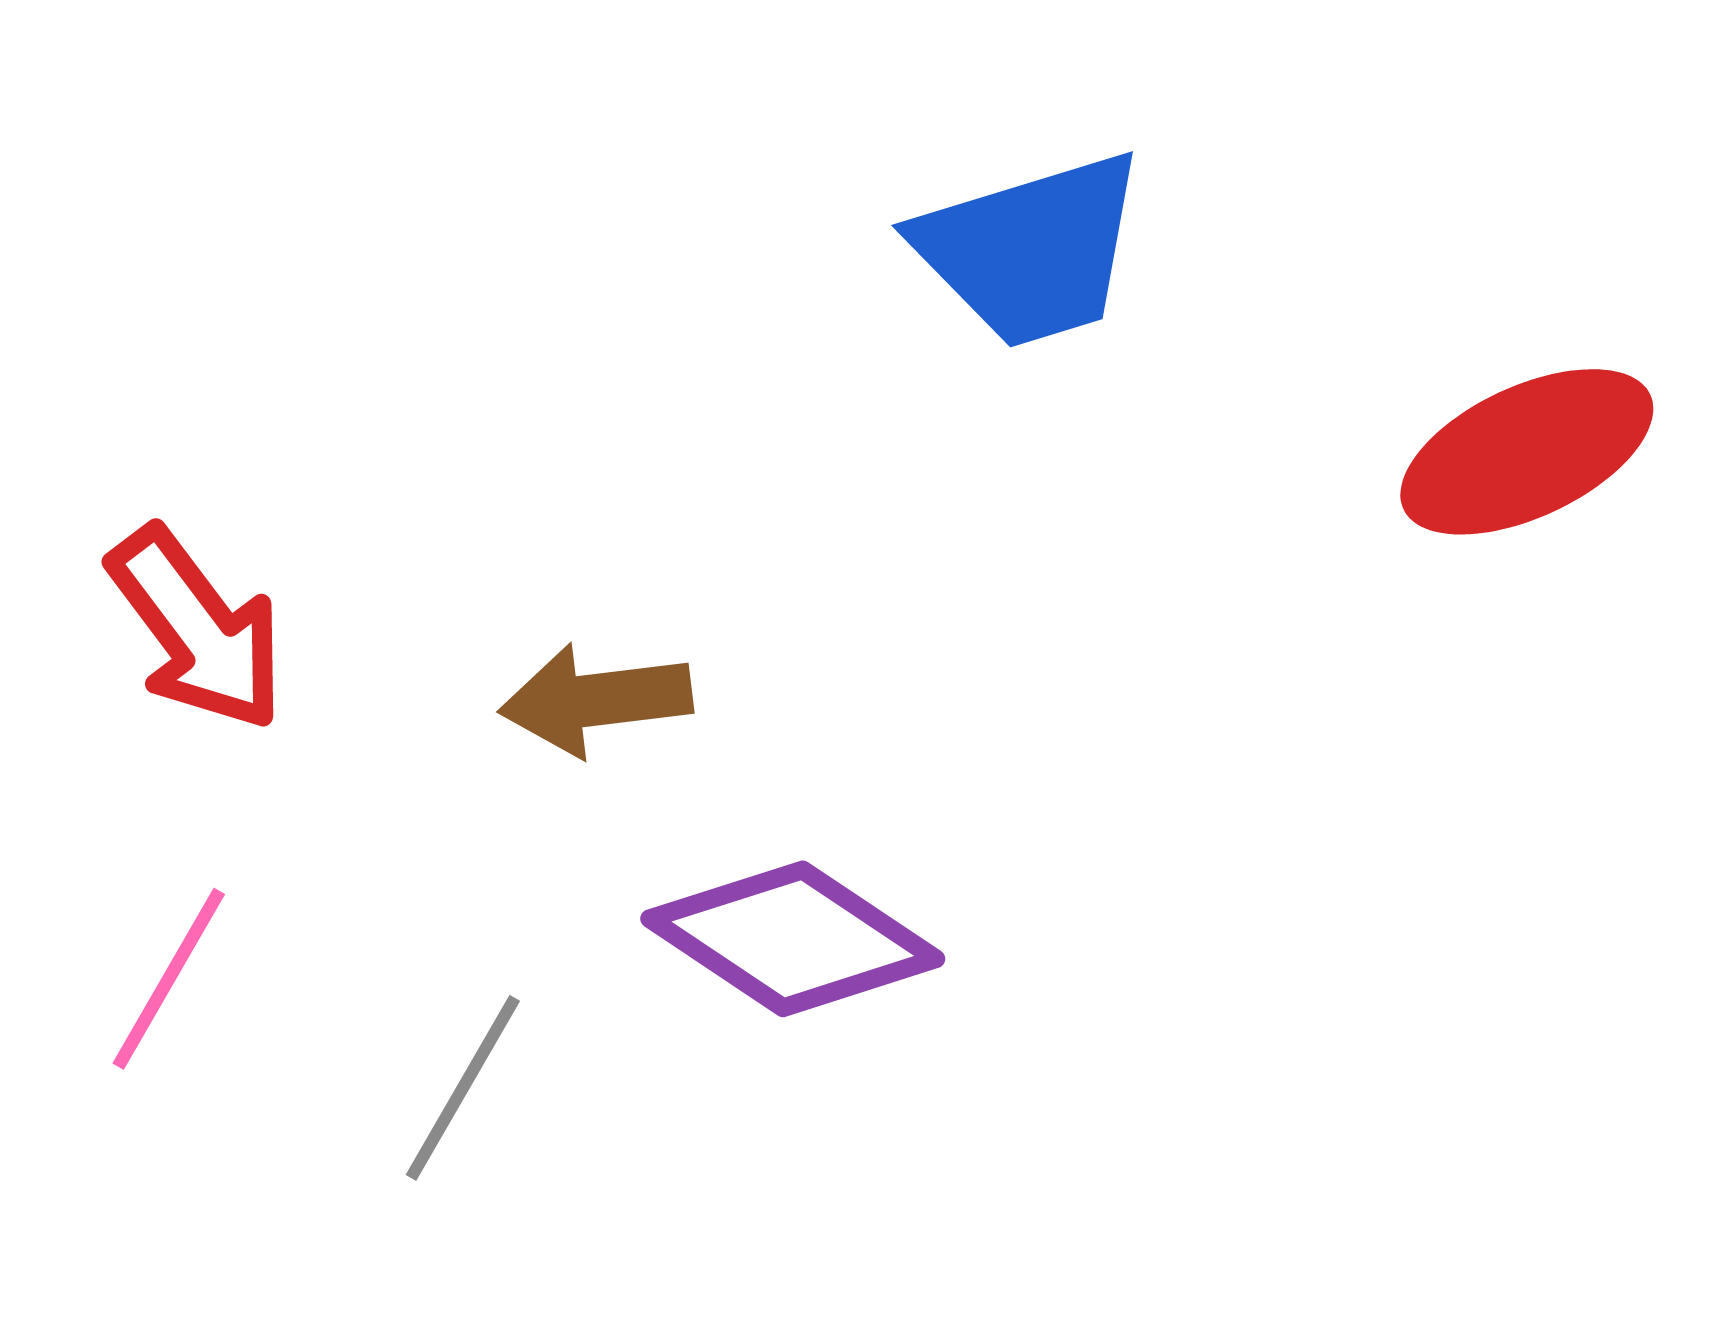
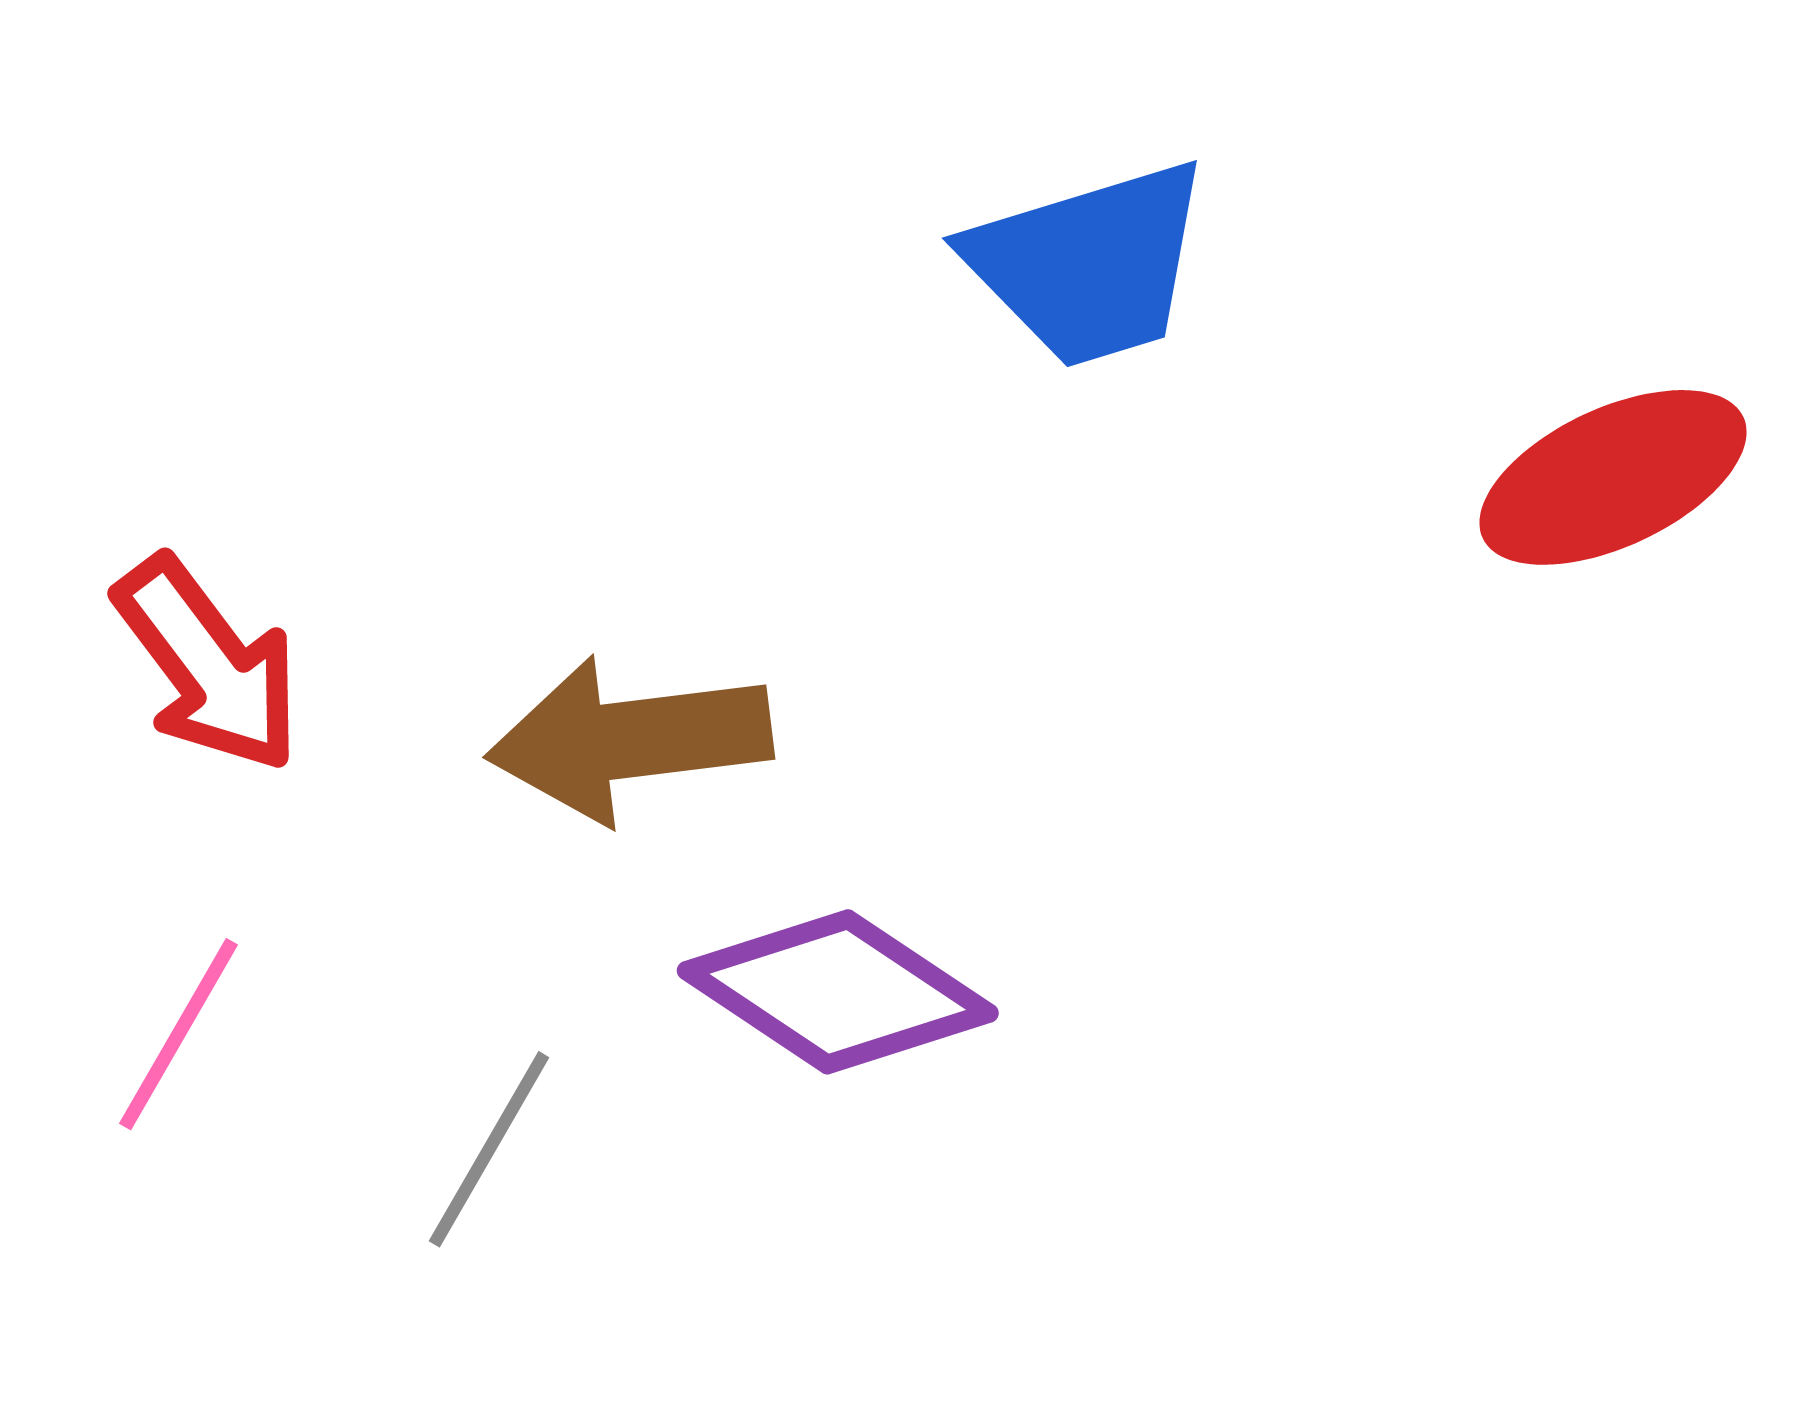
brown arrow: (596, 700) -> (630, 739), size x1.4

